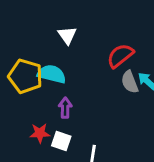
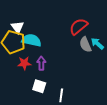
white triangle: (67, 35) -> (17, 27), moved
red star: (40, 133) -> (24, 63), moved

